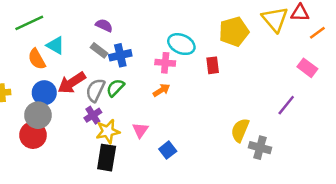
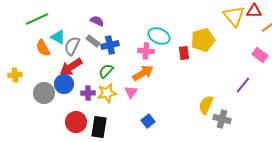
yellow pentagon: (234, 32) -> (203, 40), moved
gray semicircle: (95, 90) -> (72, 46), moved
orange arrow: (161, 90) -> (143, 73), size x1.5
blue circle: (44, 93) -> (64, 84), moved
purple cross: (93, 115) -> (88, 93), turned 32
pink triangle: (140, 130) -> (131, 92), moved
yellow star: (108, 131) -> (107, 93), moved
red circle: (33, 135) -> (76, 122), moved

